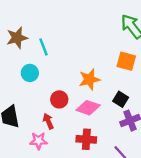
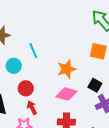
cyan line: (43, 47) -> (33, 51), moved
red circle: (59, 99) -> (26, 88), moved

